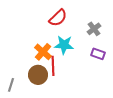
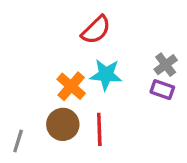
gray cross: (94, 29) -> (166, 65), moved
red line: (53, 66) -> (99, 129), moved

